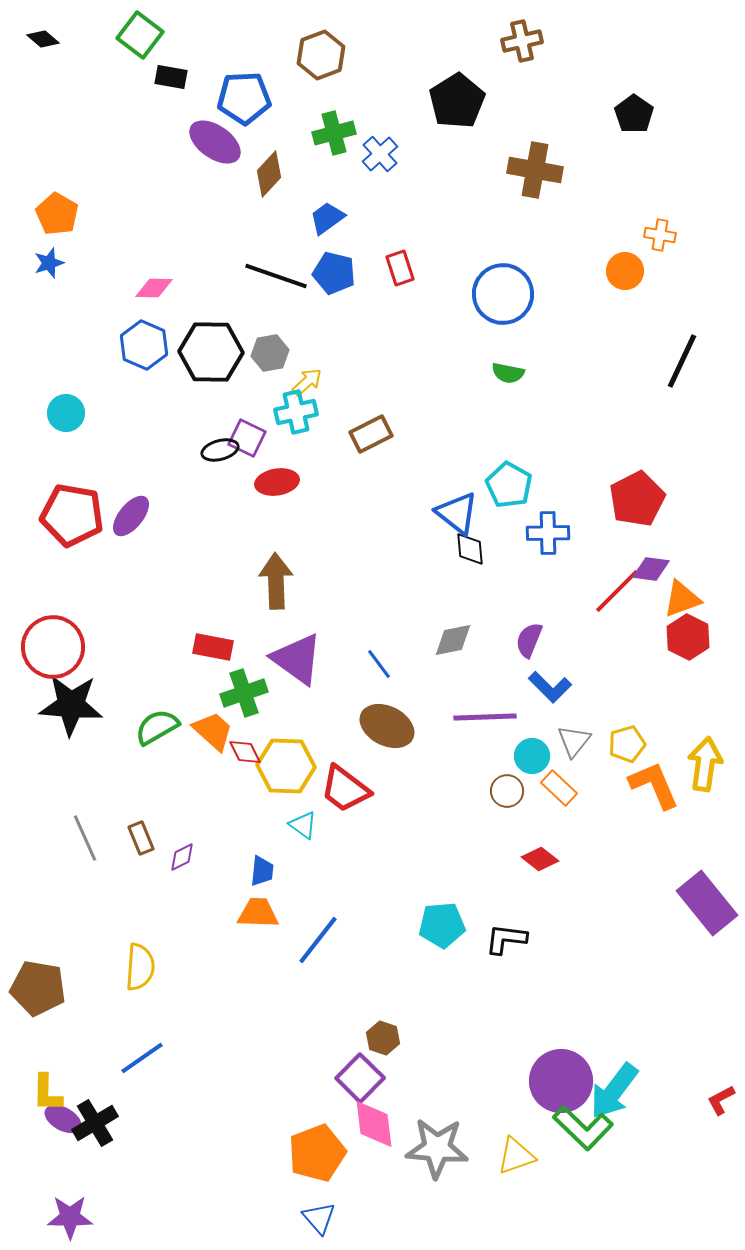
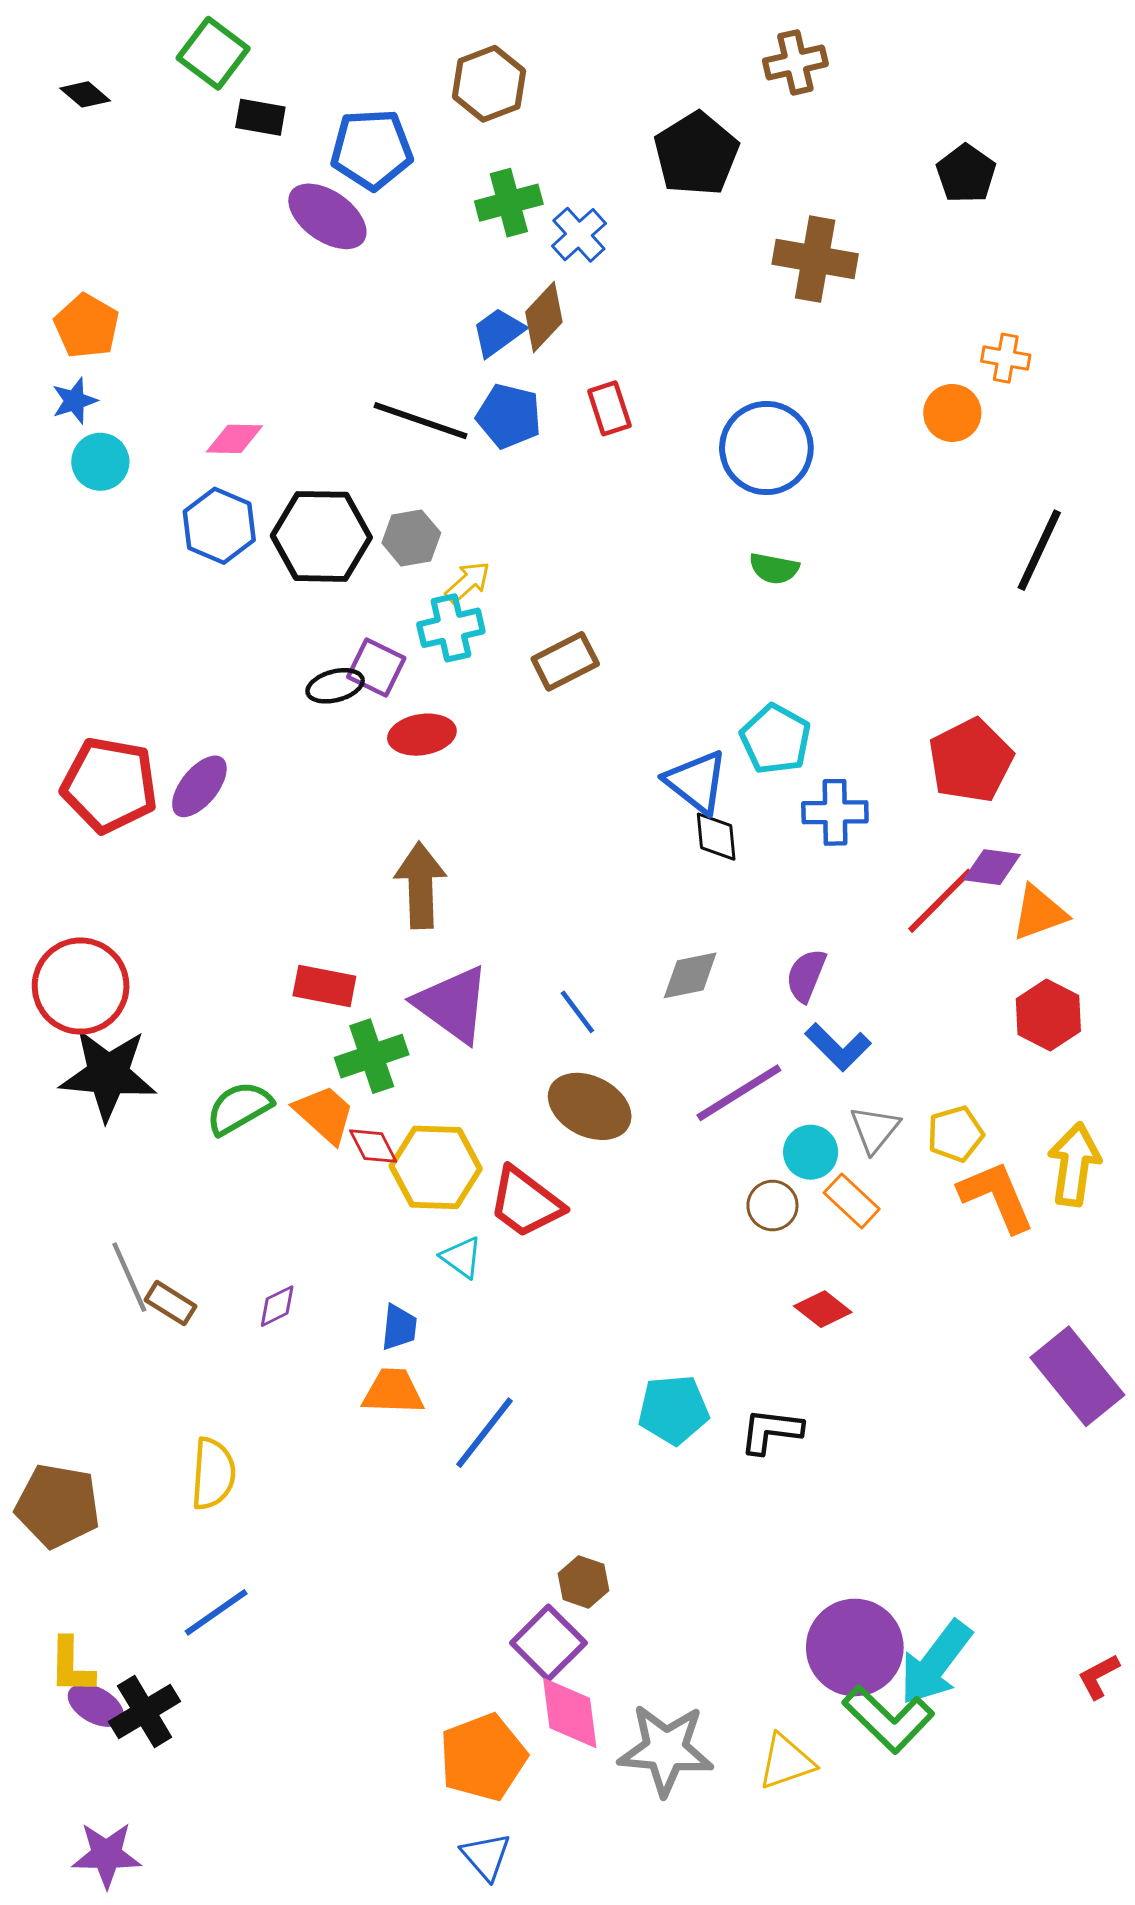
black diamond: (43, 39) -> (85, 94), moved
brown diamond: (269, 174) -> (544, 317), moved
cyan circle: (66, 413) -> (100, 462), moved
red hexagon: (688, 637) -> (1048, 1015), moved
purple line: (485, 717) -> (739, 1093), turned -30
brown rectangle: (141, 838) -> (170, 1303), moved, turned -36

